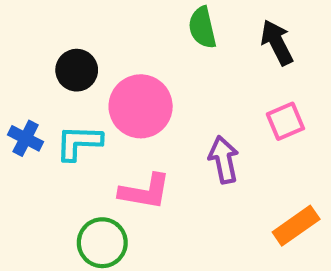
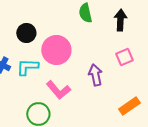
black arrow: (277, 42) -> (120, 20), turned 30
pink L-shape: (145, 192) -> (58, 90), turned 40

